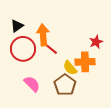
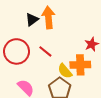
black triangle: (17, 26) -> (32, 20), moved
orange arrow: (43, 35) -> (48, 17), moved

